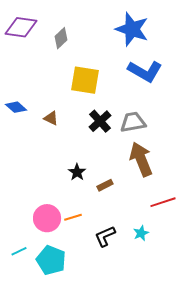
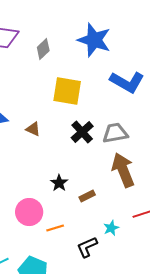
blue star: (132, 29) -> (94, 40), moved
pink circle: (47, 218) -> (29, 212), moved
cyan star: (141, 233) -> (111, 228), moved

